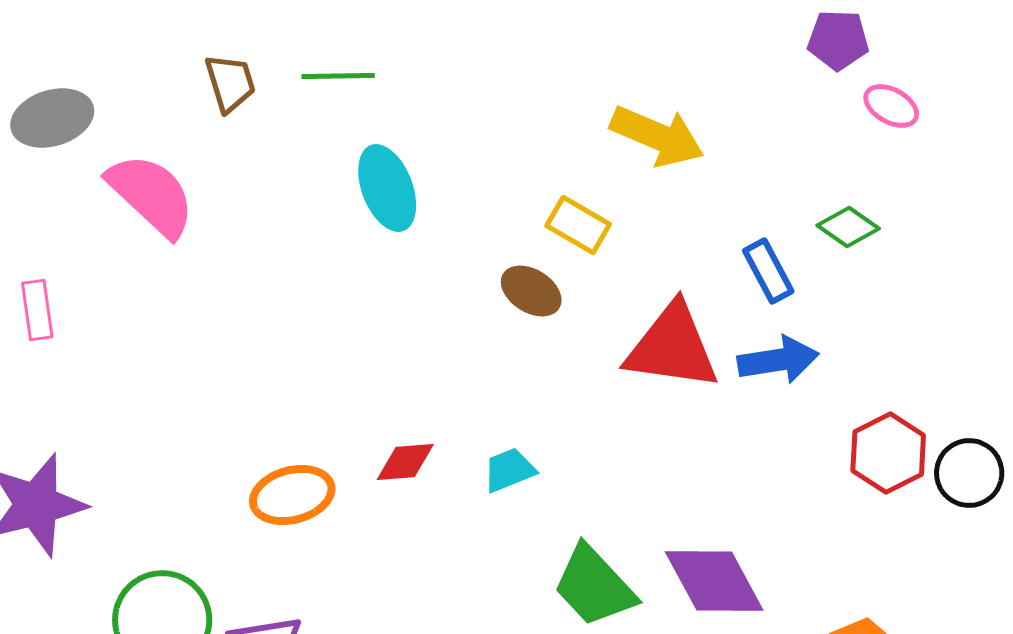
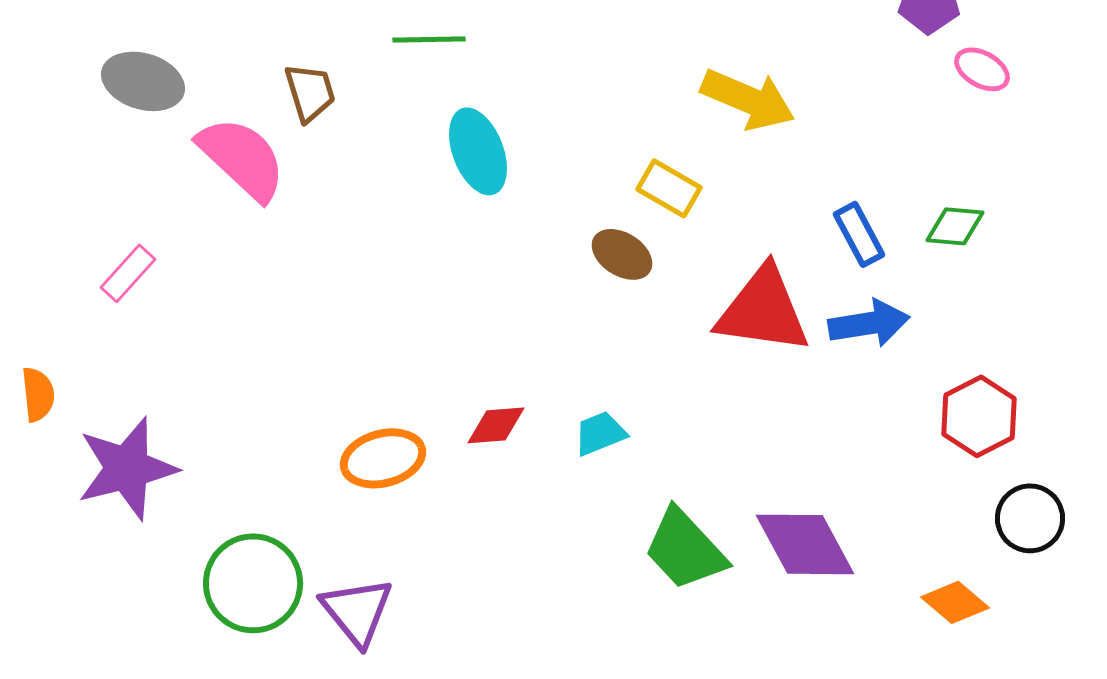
brown trapezoid: (230, 83) -> (310, 92), moved
gray ellipse: (52, 118) -> (143, 81), turned 34
green diamond: (848, 227) -> (955, 226), moved, turned -30
pink rectangle: (37, 310) -> (128, 273), turned 50
black circle: (969, 473) -> (1030, 518), moved

